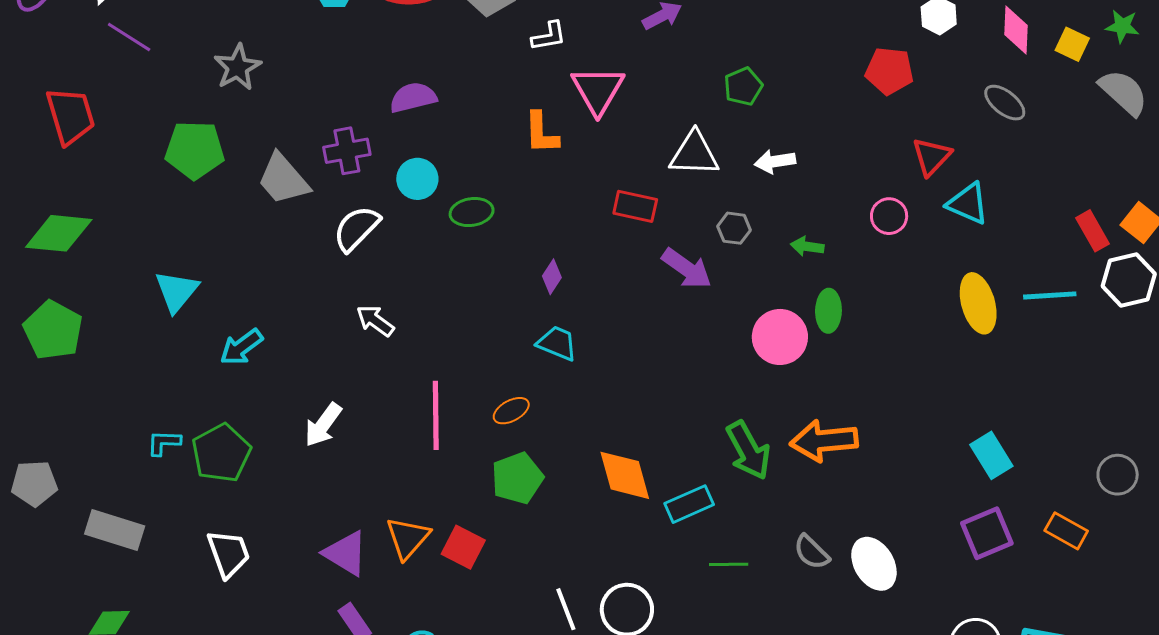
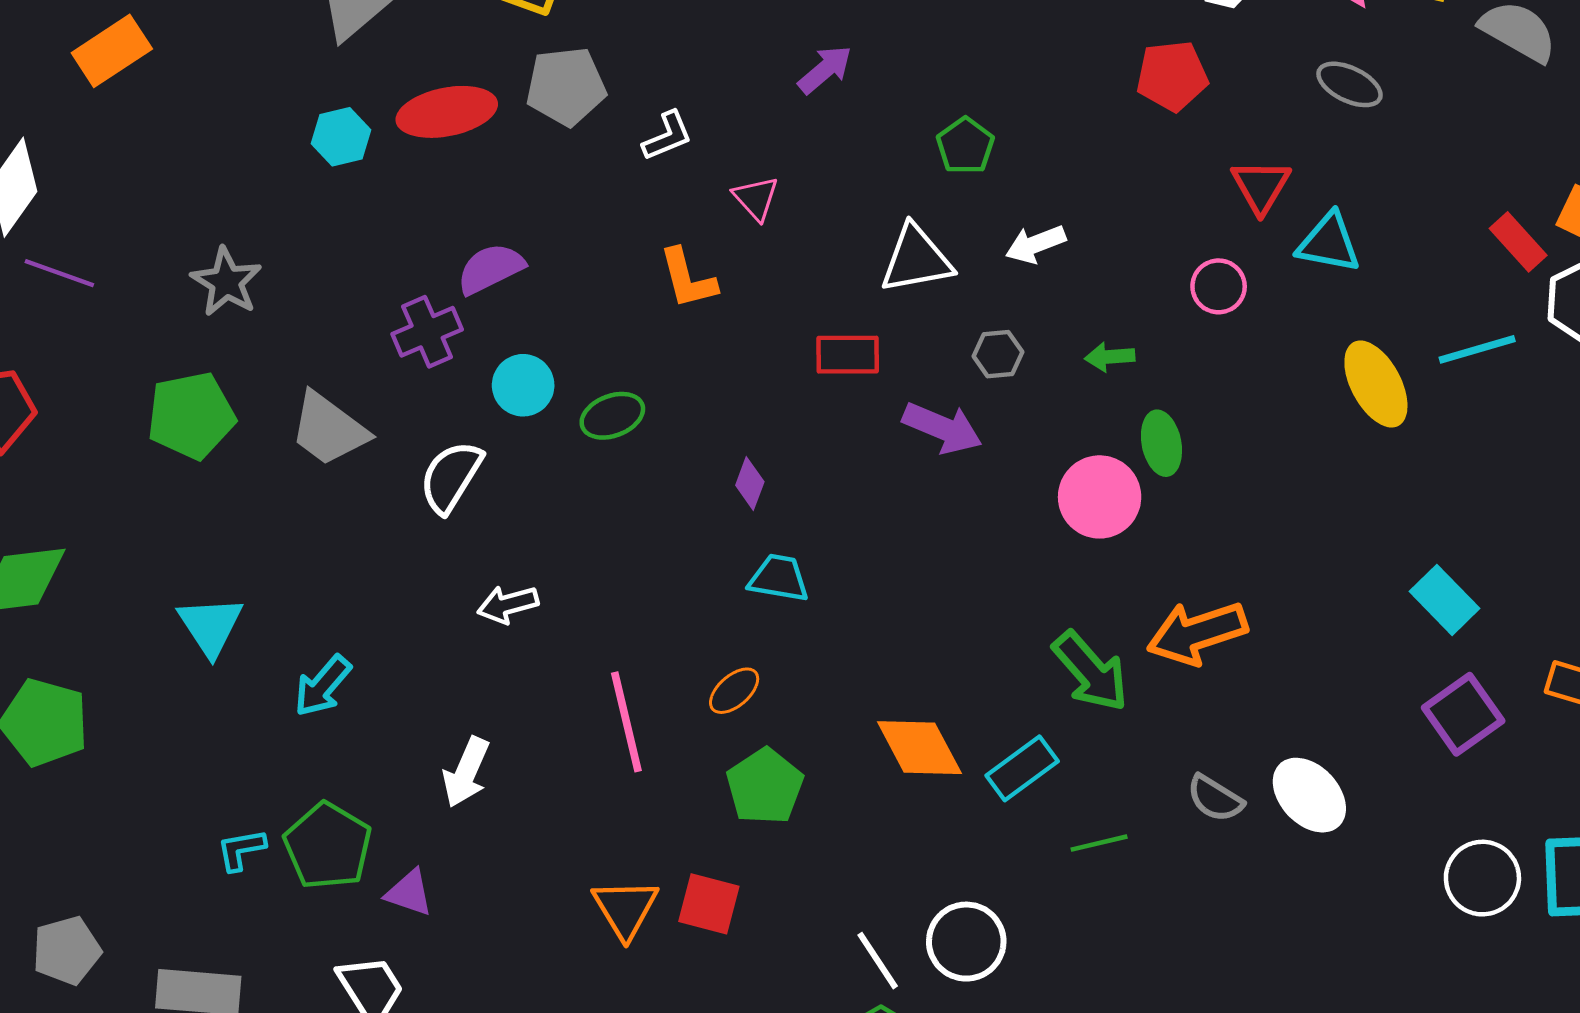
pink triangle: (598, 90) -> (756, 198), size x0.6
purple cross: (347, 151) -> (427, 332), moved
white arrow: (375, 321) -> (508, 604), turned -39
purple triangle: (346, 553) -> (409, 893), moved, size x0.7

